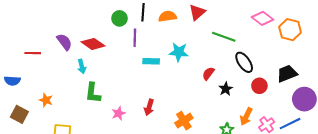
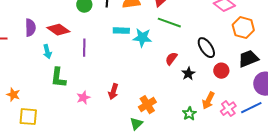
orange hexagon: (290, 30) -> (243, 28), moved
green line: (224, 37) -> (169, 23), moved
purple line: (135, 38) -> (84, 48), moved
purple semicircle: (64, 42) -> (30, 28), turned 36
cyan rectangle: (151, 61) -> (121, 31), moved
orange star: (46, 100) -> (13, 95), moved

